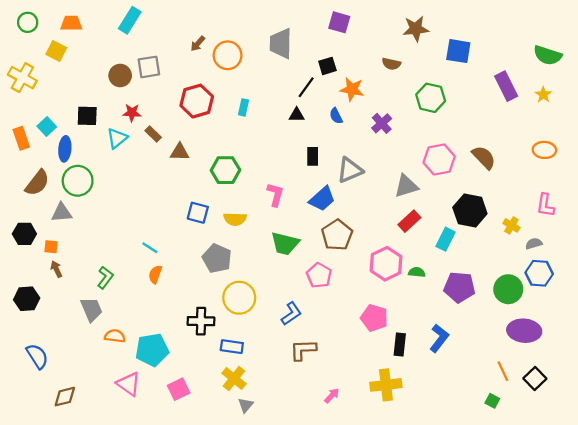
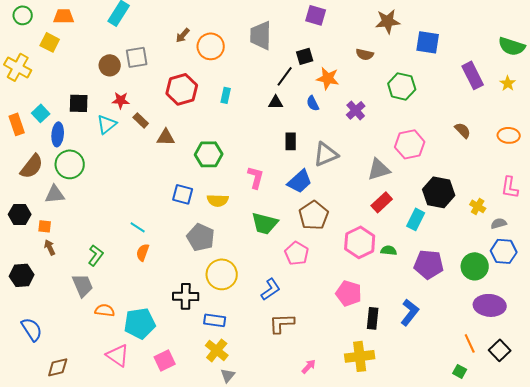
brown semicircle: (484, 157) -> (463, 130), moved, size x0.7

